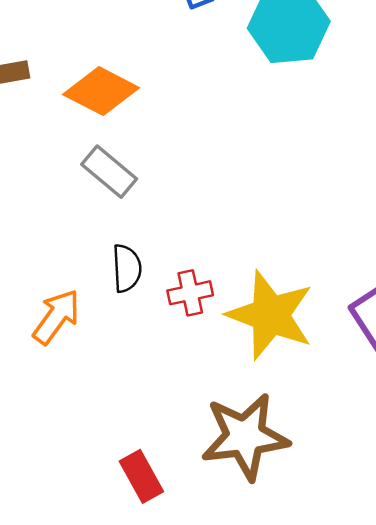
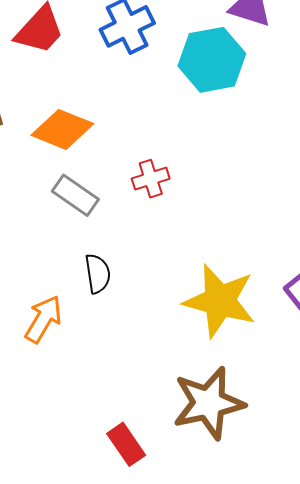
red cross: (190, 293) -> (151, 179), moved

